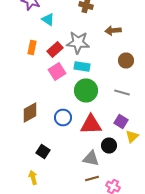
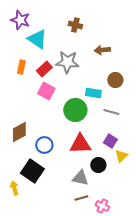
cyan triangle: (48, 20) -> (37, 39), size x1.5
cyan rectangle: (82, 66) -> (93, 93), moved
pink square: (57, 72) -> (46, 91), turned -30
blue circle: (63, 118) -> (44, 145), moved
black square: (43, 152) -> (32, 171), size x1.6
yellow arrow: (33, 178) -> (14, 188), moved

